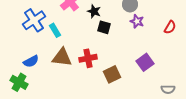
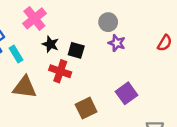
black star: (94, 11) -> (50, 44), moved
red semicircle: (170, 27) -> (165, 43), moved
red cross: (88, 58) -> (60, 71), moved, turned 30

